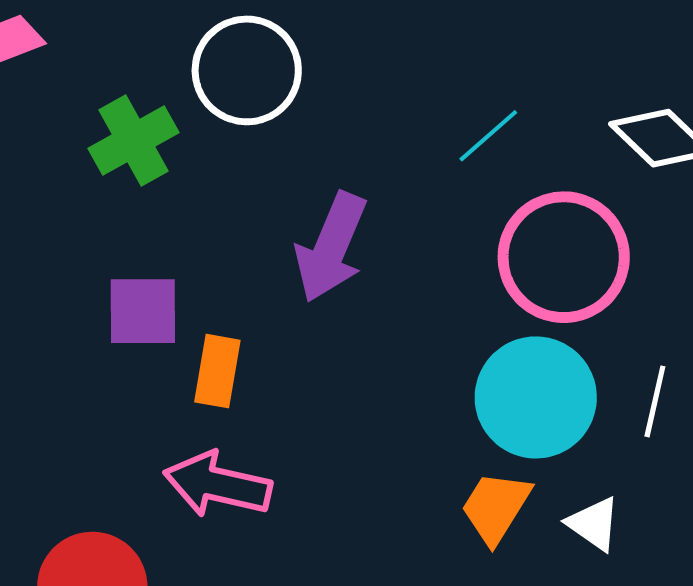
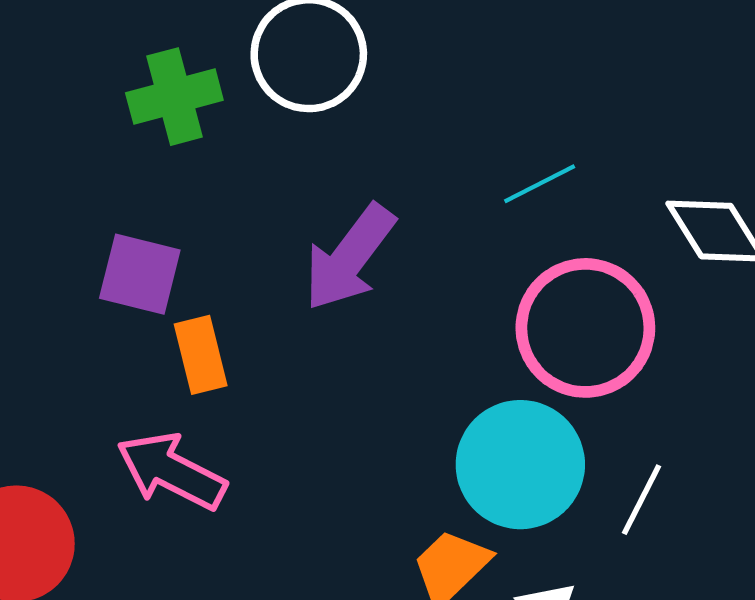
orange rectangle: (217, 371) -> (201, 355), turned -38

